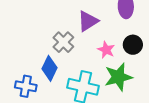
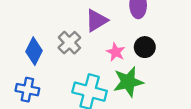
blue diamond: (49, 68) -> (34, 51), moved

